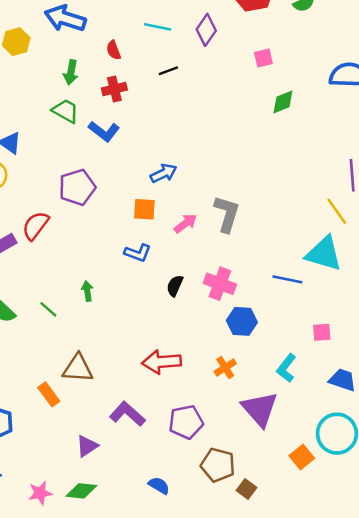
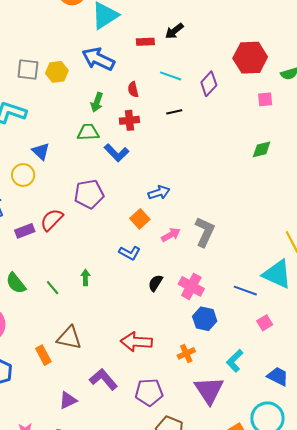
pink square: (263, 58) -> (265, 99), moved
green trapezoid: (65, 111) -> (88, 132), turned -40
orange square: (144, 209) -> (140, 219), turned 36
pink square: (322, 332) -> (265, 323), moved, turned -35

